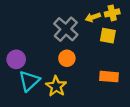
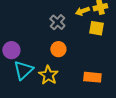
gray cross: (66, 29) -> (57, 22), size x0.7
orange rectangle: (109, 77) -> (92, 77), moved

